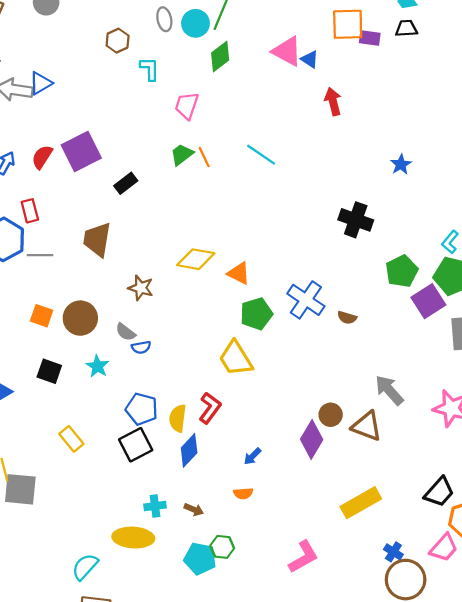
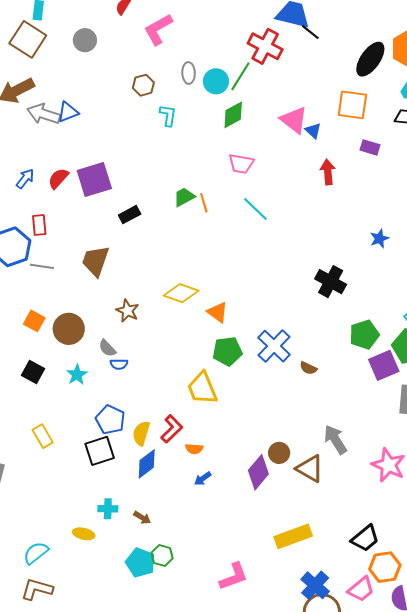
purple rectangle: (370, 38) -> (370, 147), moved
pink trapezoid: (187, 106) -> (241, 164), moved, turned -108
orange semicircle: (243, 493) -> (194, 449), moved
yellow ellipse: (133, 538) -> (84, 534), size x0.6
blue cross: (393, 552) -> (315, 585), size x1.6

